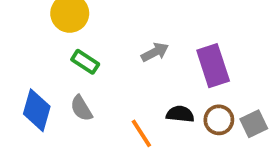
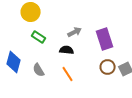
gray semicircle: (81, 108) -> (39, 70), moved
black semicircle: (180, 114) -> (67, 50), moved

